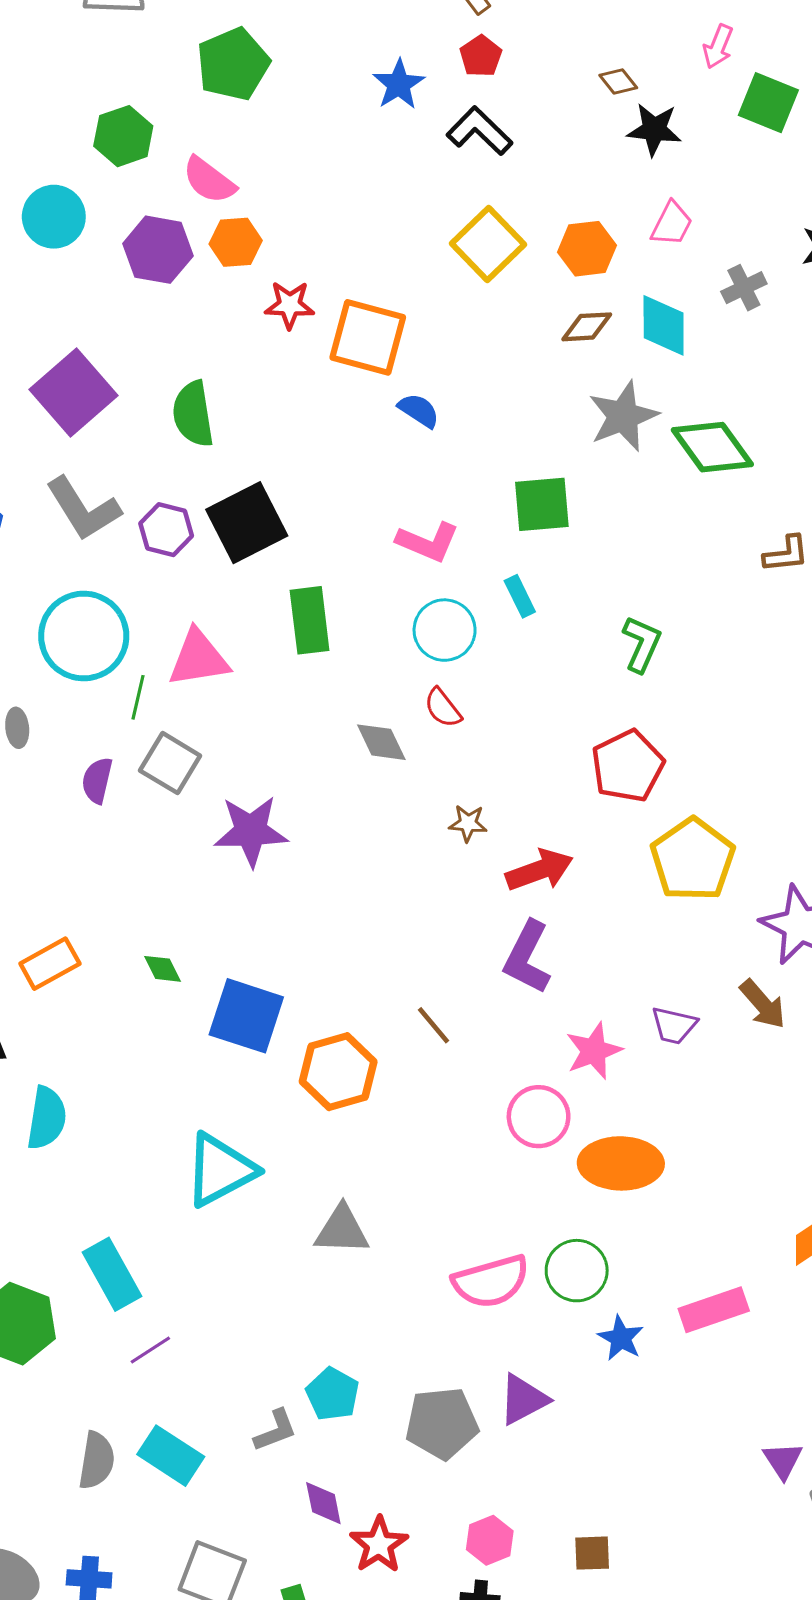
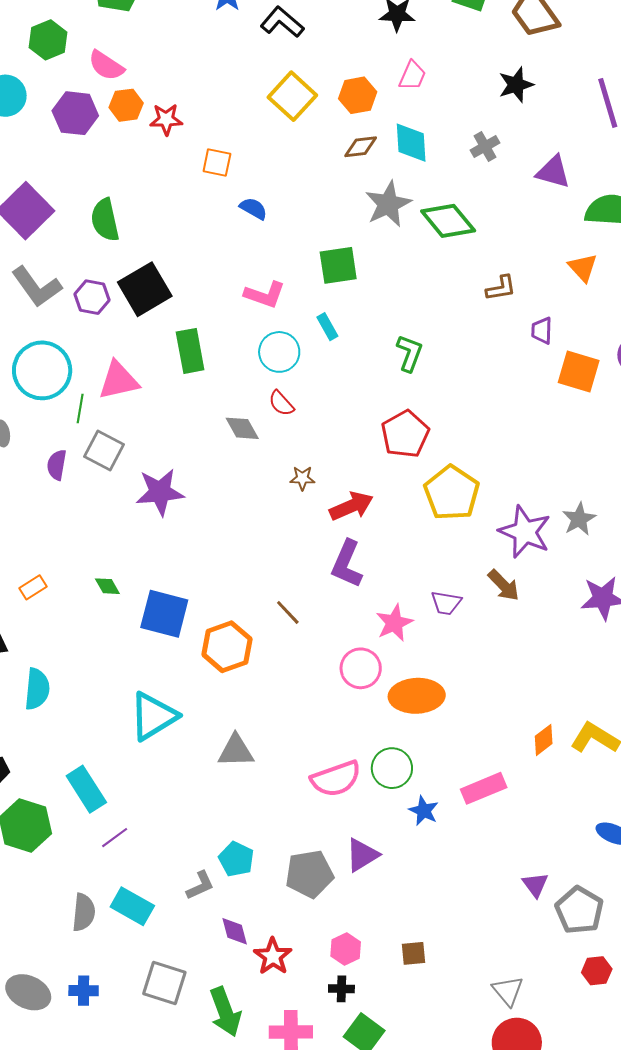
gray cross: (744, 288) -> (485, 146), moved
red star: (290, 305) -> (166, 119), moved
orange square: (368, 337) -> (217, 162), size x0.6
orange rectangle: (50, 964) -> (33, 587), size x0.7

